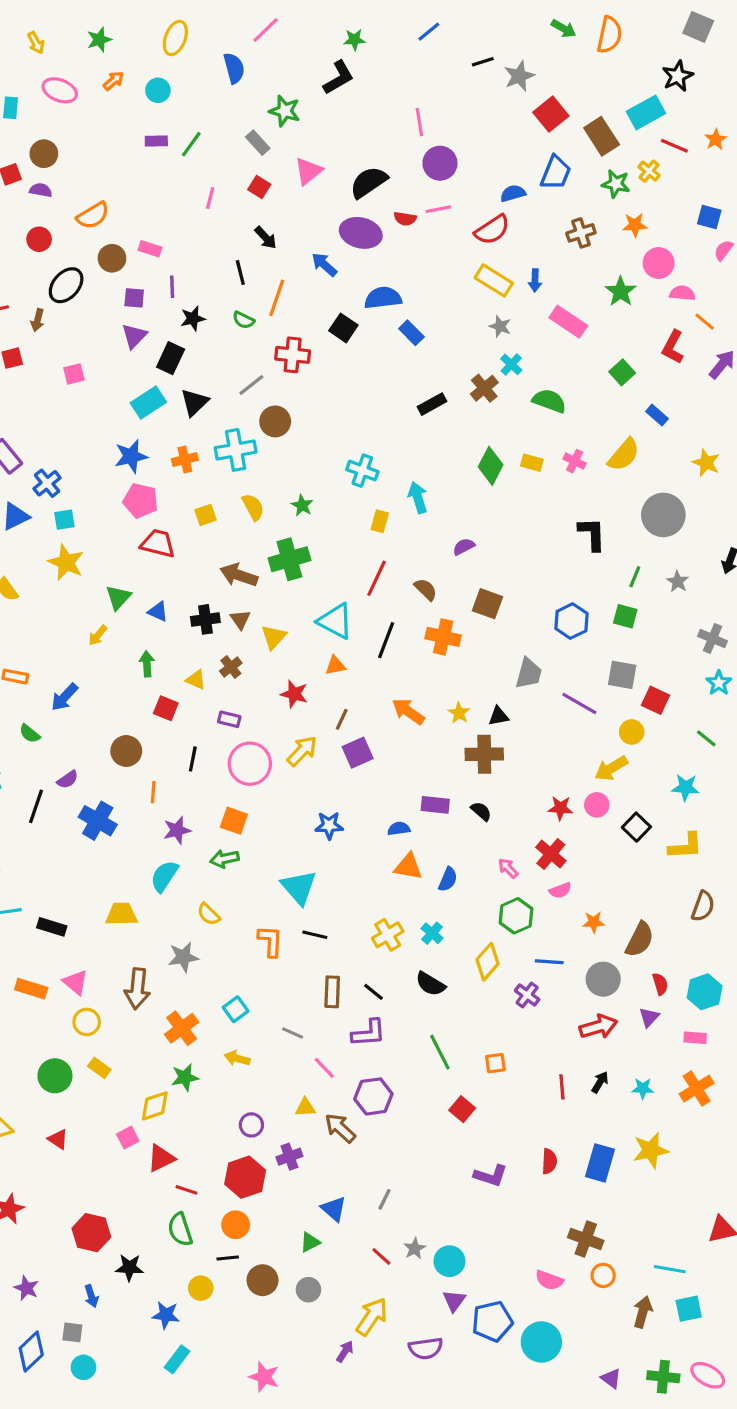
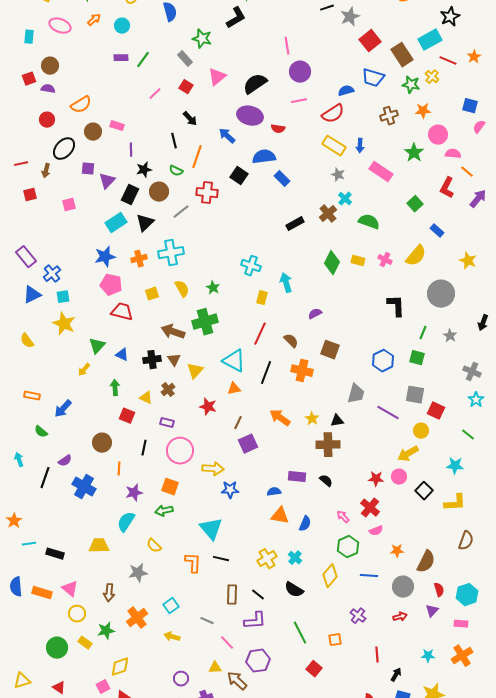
blue trapezoid: (556, 173) -> (373, 78), turned 85
pink line: (210, 198) -> (155, 94), turned 32
red semicircle: (405, 219) -> (278, 129), moved
purple square: (134, 298) -> (88, 169), moved
brown circle: (275, 421) -> (159, 192), moved
yellow arrow: (302, 751) -> (213, 469), moved, turned 50
brown arrow: (137, 989) -> (109, 593), size x0.7
purple cross: (527, 995) -> (358, 616), moved
red arrow: (598, 1027) -> (400, 617), size x0.6
green star: (185, 1077) -> (106, 631), moved
black arrow: (600, 1082) -> (396, 675), moved

